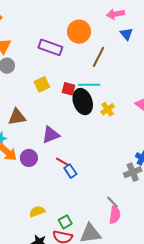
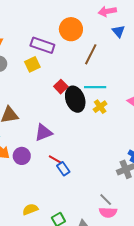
yellow square: (42, 84) -> (32, 64), moved
cyan line: (89, 85) -> (95, 87), moved
red square: (68, 89) -> (61, 87), turned 32
pink semicircle: (115, 215) -> (108, 212), turned 84

